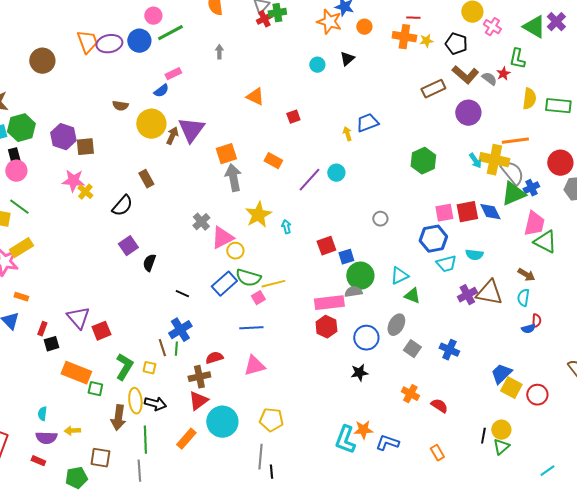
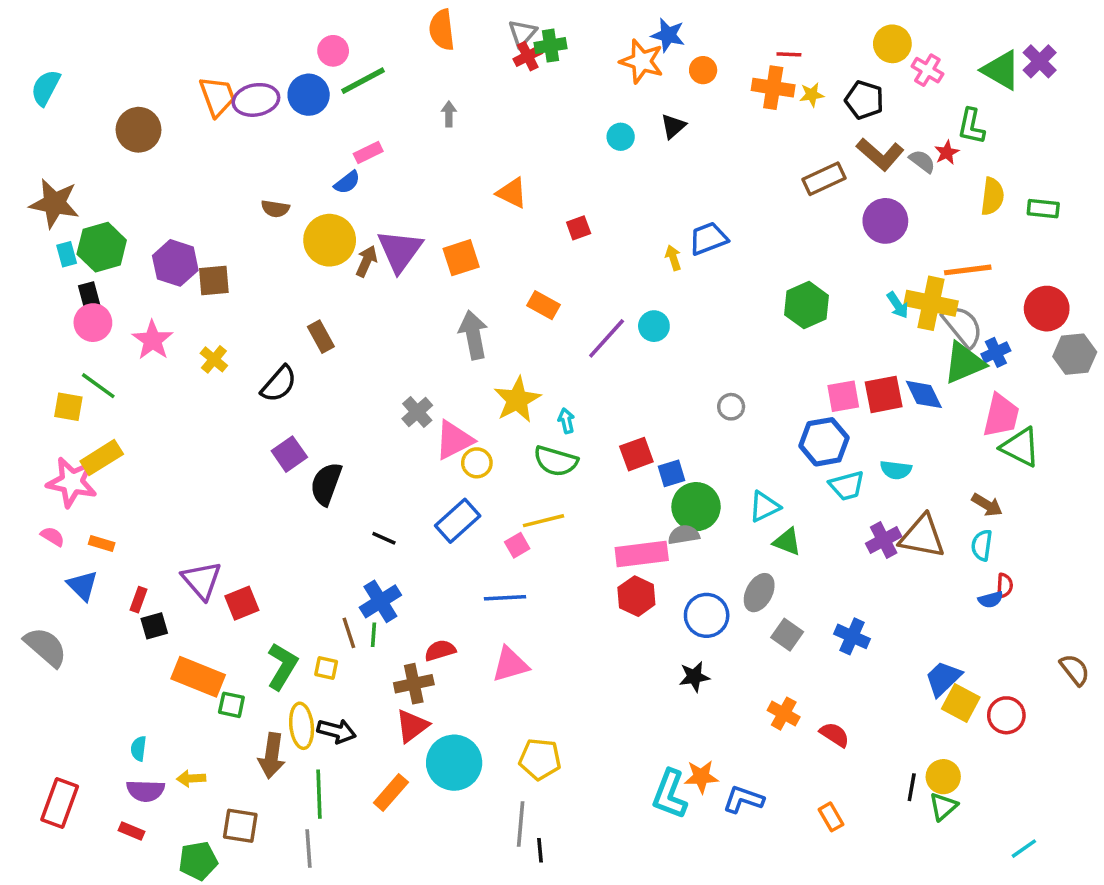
green rectangle: (558, 106) -> (1043, 209), size x0.7
orange square: (226, 154) -> (461, 258), moved
pink star: (73, 181) -> (153, 340), moved, turned 30
black semicircle: (149, 263) -> (326, 484), size x1.4
green semicircle: (248, 278) -> (556, 461), moved

